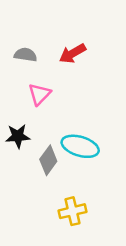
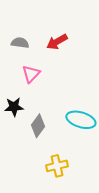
cyan ellipse: (80, 146) -> (81, 120), moved

